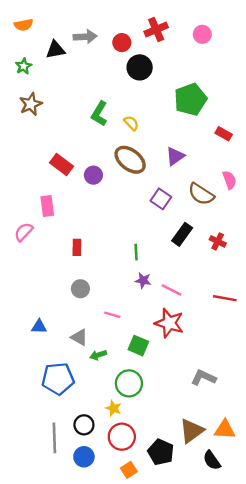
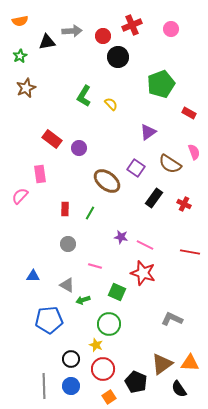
brown ellipse: (130, 160) -> (107, 181), moved
green line: (136, 252) -> (90, 213), moved, turned 32
gray line: (54, 438) -> (44, 386), moved

